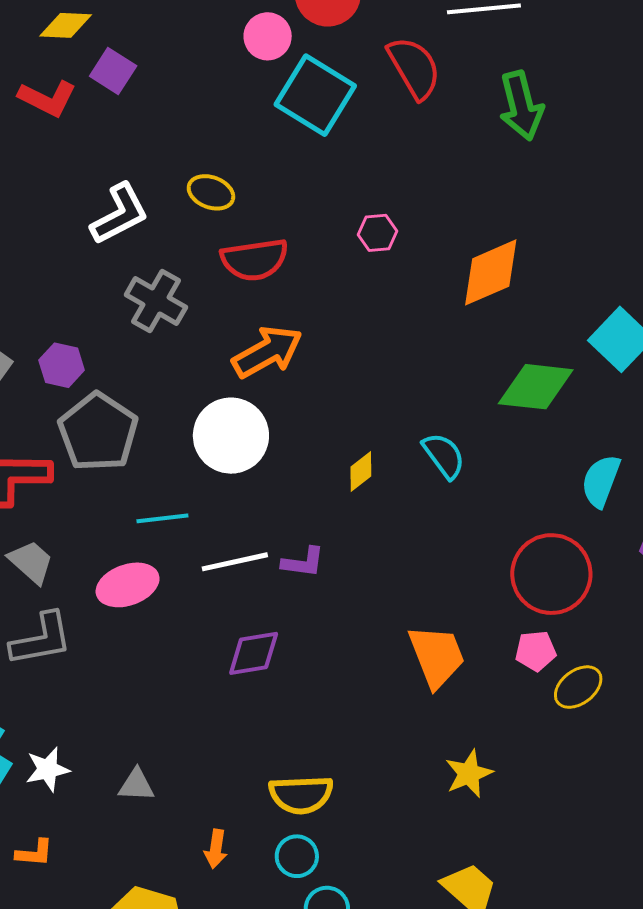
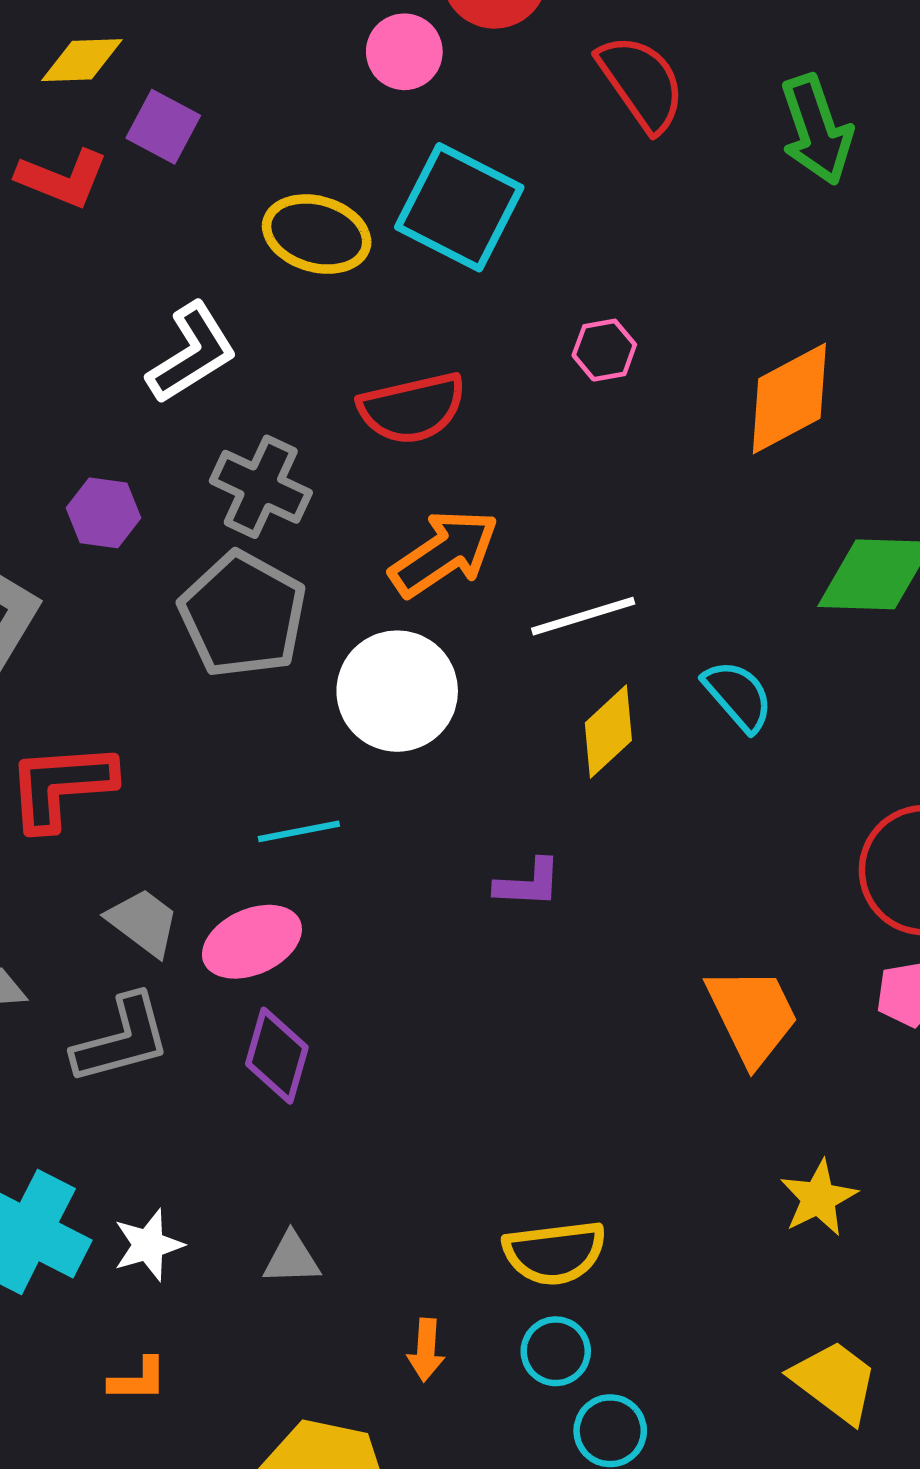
cyan square: (315, 95) -> (459, 207), moved
yellow ellipse: (211, 192) -> (317, 234), moved, size x1.4
purple hexagon: (62, 365) -> (103, 513), moved
gray pentagon: (98, 432) -> (243, 615), moved
yellow diamond: (361, 471) -> (608, 732), size x1.4
gray trapezoid: (31, 562) -> (143, 922), moved
white line: (235, 562) -> (583, 616), moved
purple diamond: (254, 653) -> (277, 1056), moved, turned -60

